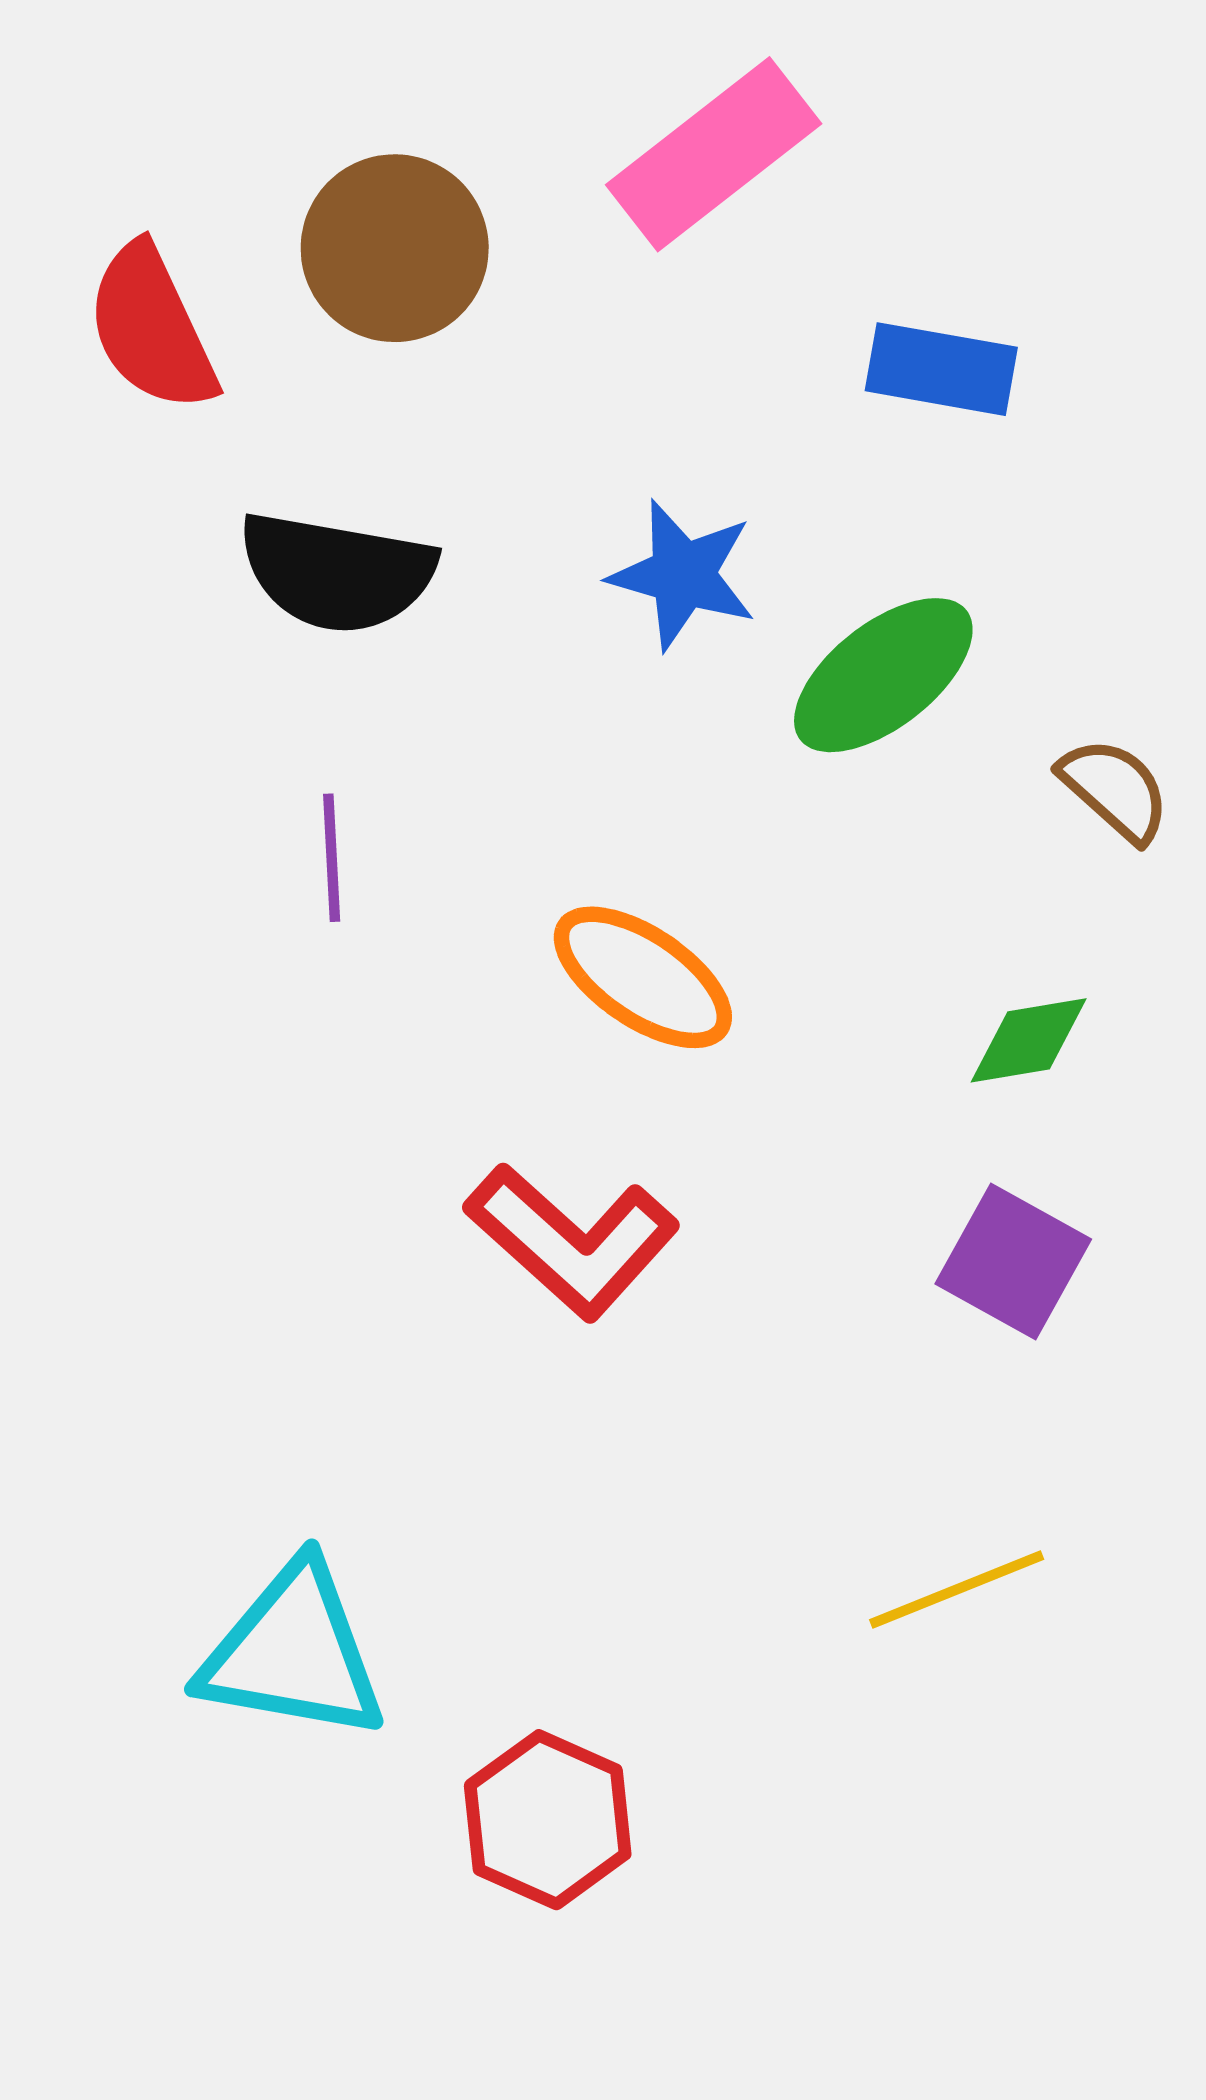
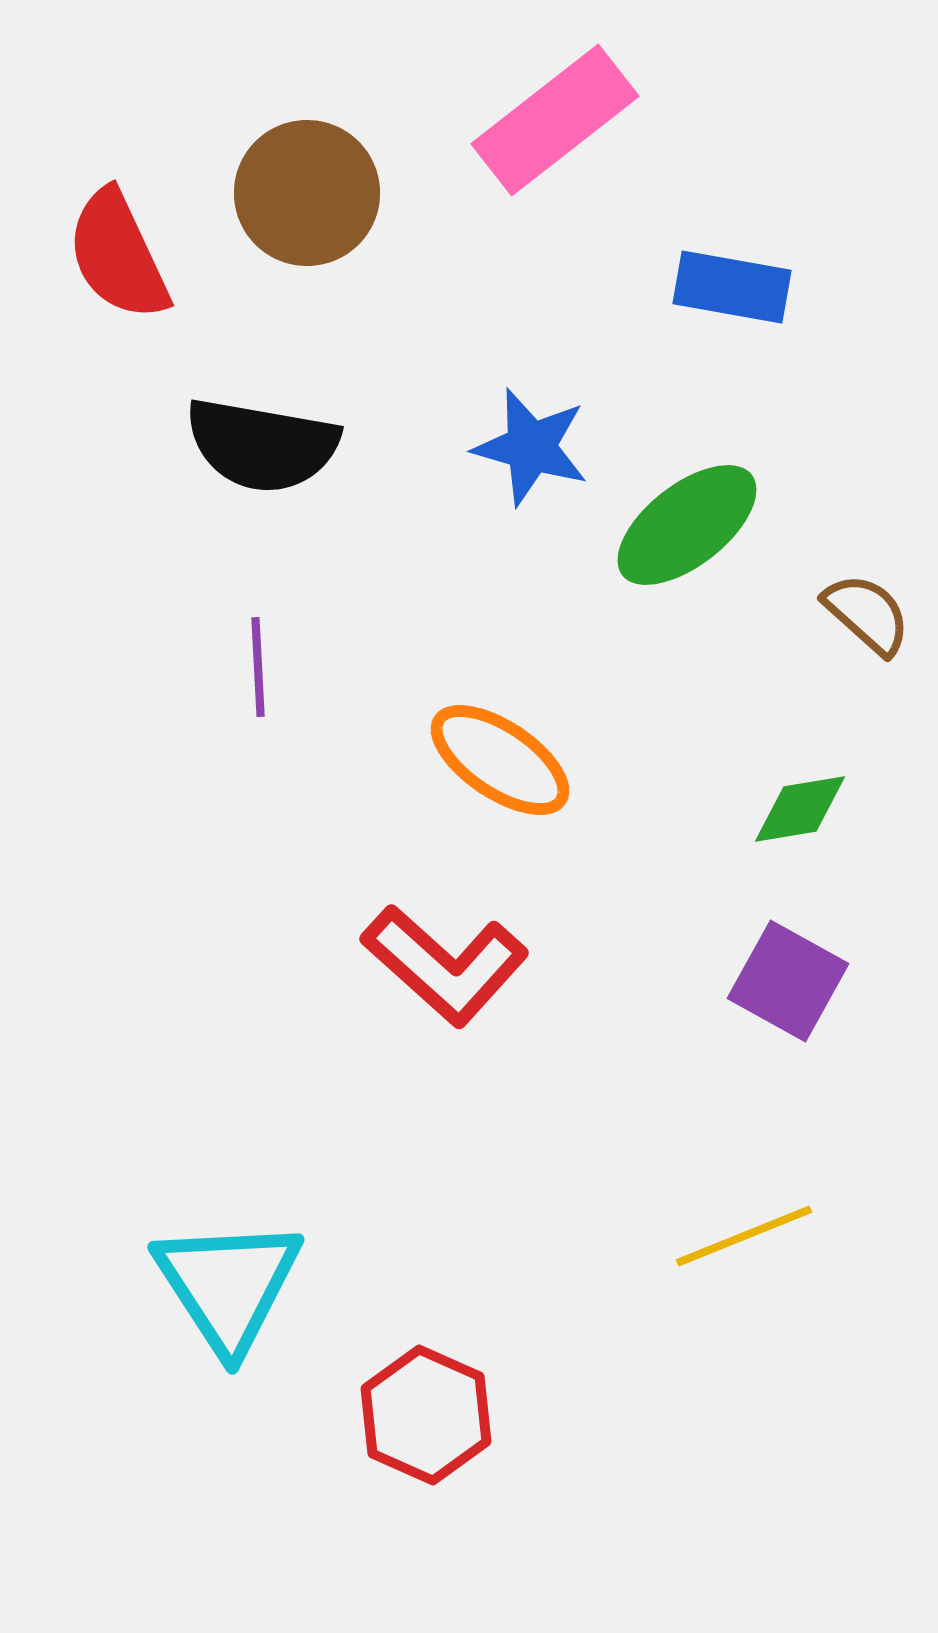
cyan triangle: (293, 1652) -> (228, 1285), turned 47

